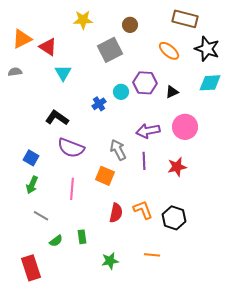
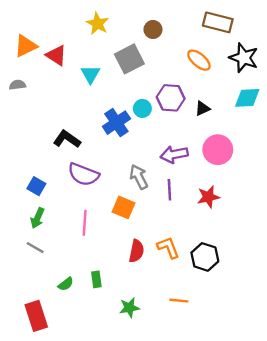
yellow star: (83, 20) -> (98, 24), turned 30
cyan triangle: (63, 73) -> (90, 74), moved
blue cross: (99, 104) -> (116, 123), size x1.6
gray line: (41, 216) -> (35, 248), moved

